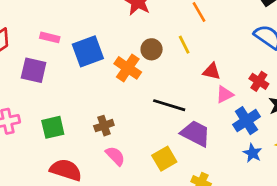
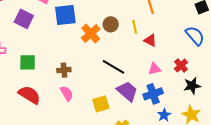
red triangle: (212, 71) -> (150, 40), moved
blue cross: (246, 121) -> (153, 94), moved

